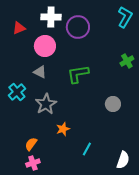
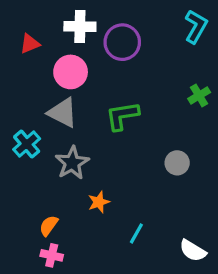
gray triangle: (40, 72) -> (63, 113), size x1.5
white semicircle: (123, 160) -> (193, 251), turned 102
pink cross: (33, 163) -> (52, 255), turned 32

